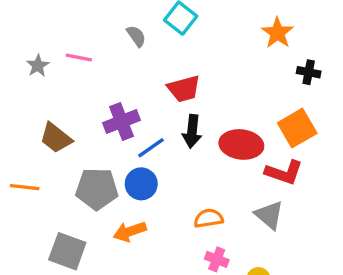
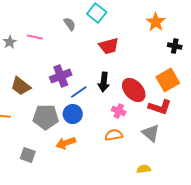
red trapezoid: (184, 89) -> (109, 46), moved
red ellipse: (241, 144) -> (134, 90), turned 40
gray square: (67, 251) -> (28, 155), size x0.7
pink cross: (217, 259) -> (119, 111), moved

